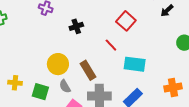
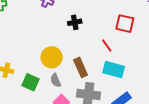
red square: (126, 21) -> (125, 24), turned -36
cyan rectangle: (135, 64) -> (114, 70), moved

